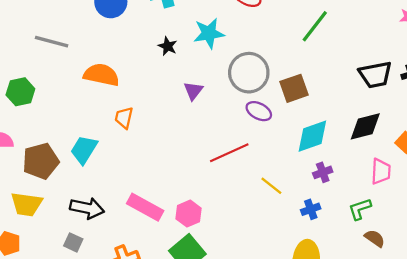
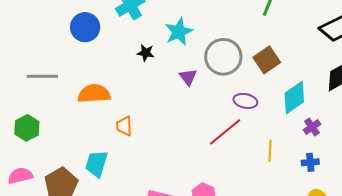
purple triangle: (193, 91) -> (188, 77), moved
purple ellipse: (259, 111) -> (245, 101), moved
yellow line: (271, 186) -> (270, 151), turned 70
blue cross: (311, 209) -> (310, 162), turned 30

